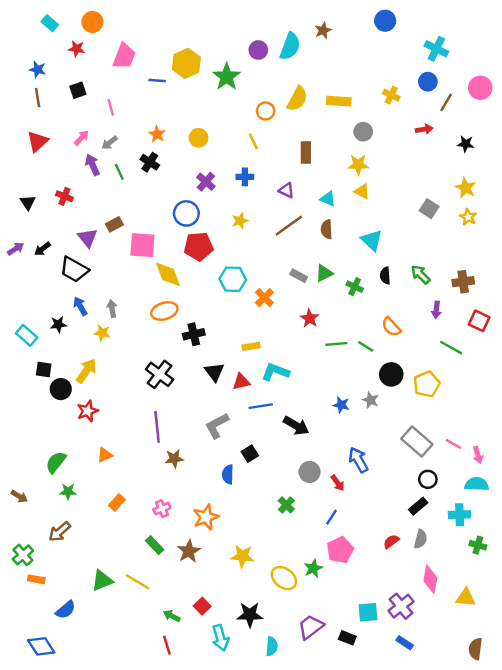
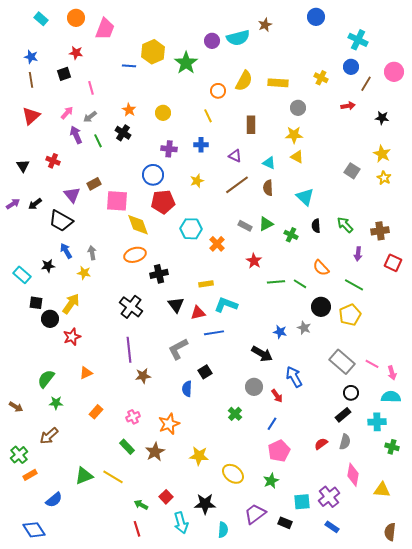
cyan semicircle: (290, 46) -> (238, 38), turned 55
red star: (77, 49) -> (76, 53), moved
pink trapezoid: (124, 56) -> (105, 29), moved
purple cross: (206, 182) -> (169, 149), turned -35
green line: (451, 348) -> (354, 285), moved
black arrow: (296, 426) -> (262, 354), moved
green star: (313, 568) -> (271, 481), moved
orange rectangle: (36, 579) -> (30, 475), turned -40

